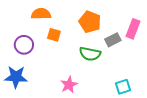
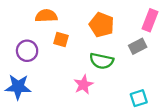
pink rectangle: (133, 29) -> (150, 20), moved
gray rectangle: (113, 40) -> (138, 46), moved
pink star: (69, 85) -> (83, 85), moved

